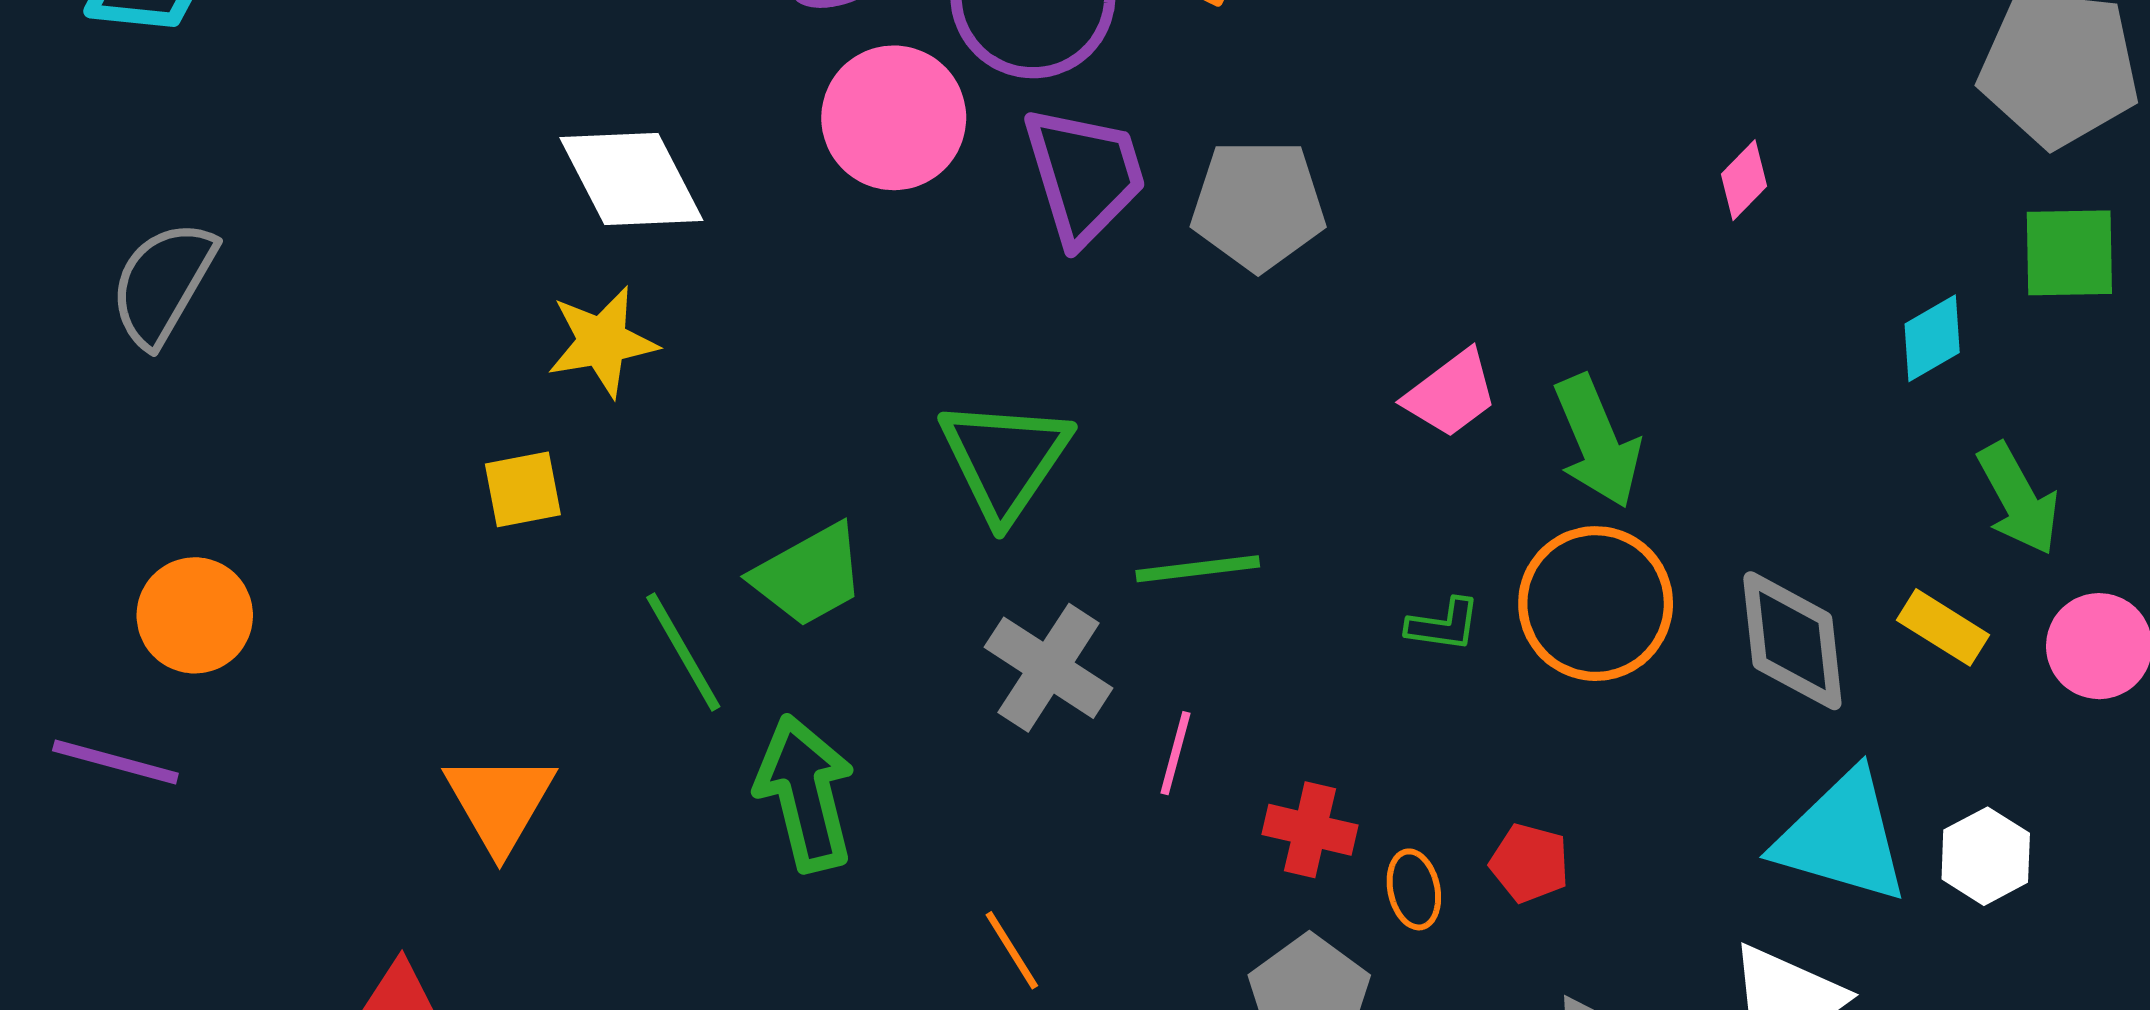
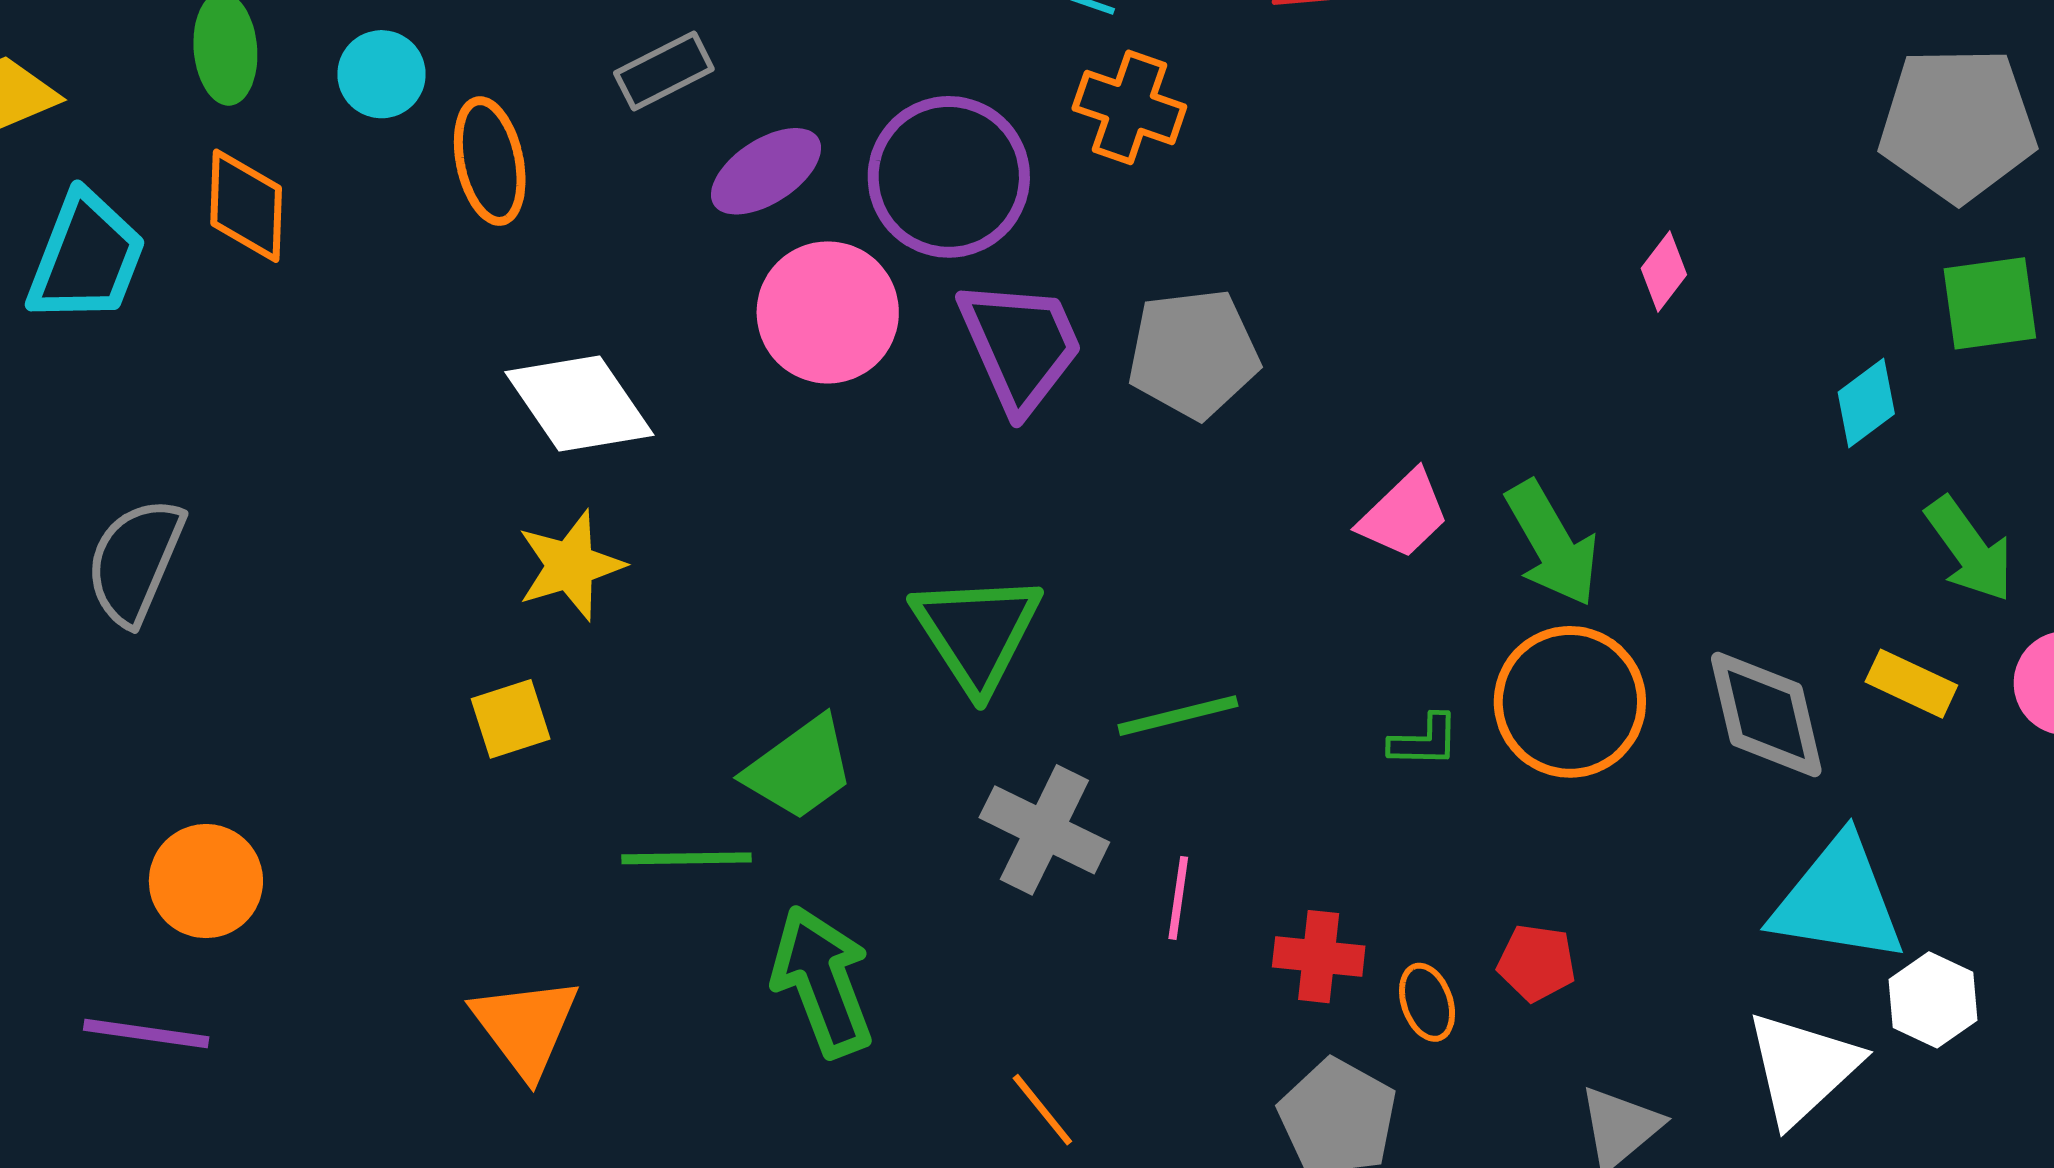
green line: (683, 652) -> (687, 858), turned -54
white hexagon: (1986, 856) -> (1933, 1000), moved

